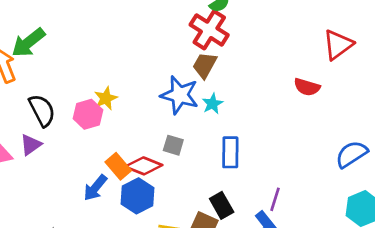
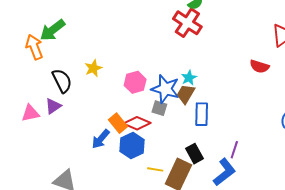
brown trapezoid: (205, 65) -> (186, 94), moved
blue star: (180, 95) -> (165, 89), moved
yellow star: (106, 98) -> (93, 68), moved
pink hexagon: (88, 114) -> (135, 82), moved

